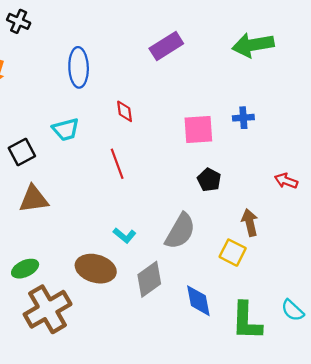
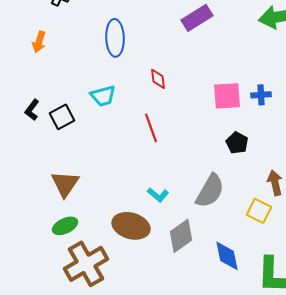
blue cross: (243, 118) -> (261, 95), moved
brown triangle: (34, 199) -> (65, 184), moved, turned -48

